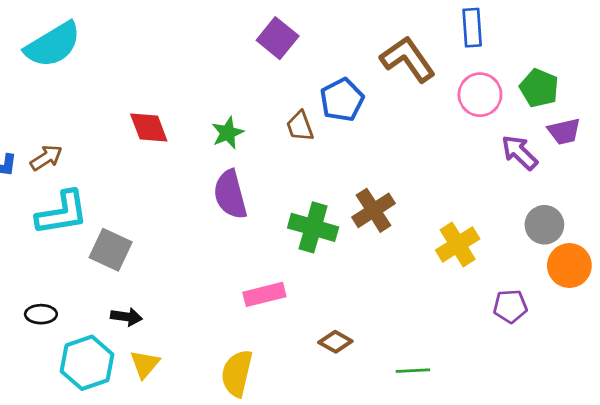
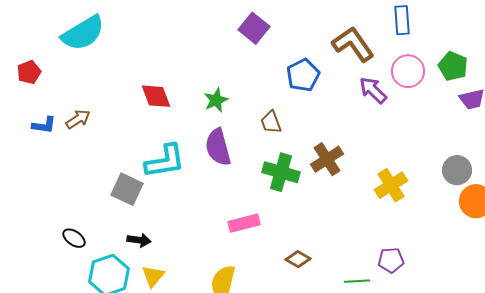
brown trapezoid: (300, 126) -> (271, 122), moved
purple arrow: (519, 152) -> (373, 90), moved
cyan L-shape: (62, 213) -> (165, 161), moved
purple pentagon: (510, 306) -> (391, 260), moved
black ellipse: (41, 314) -> (74, 238), turned 35

